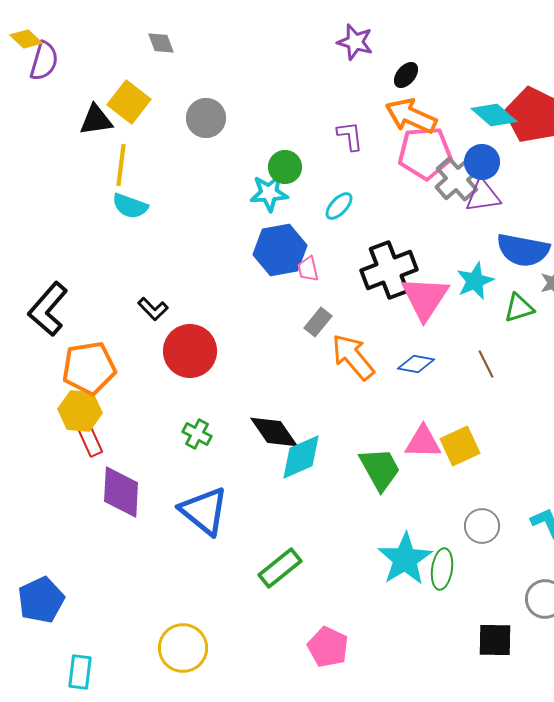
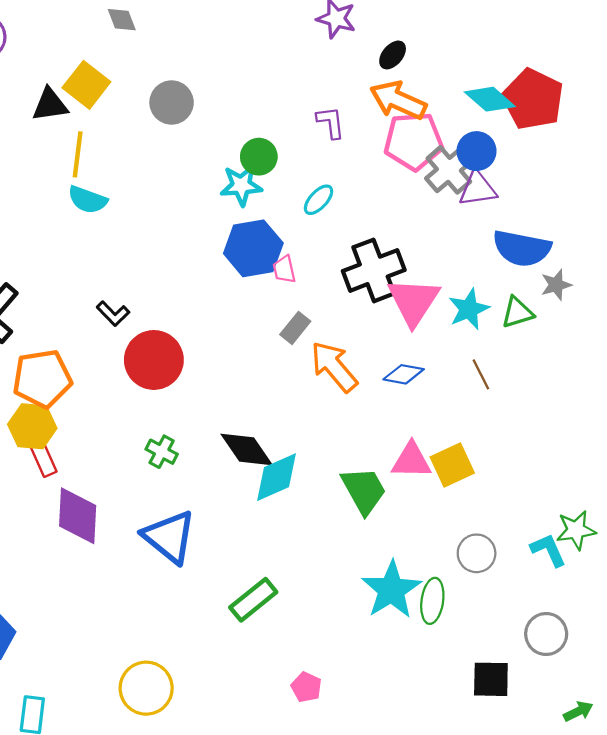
cyan star: (475, 281) -> (469, 309), moved
pink pentagon: (328, 647) -> (306, 687), size x0.7

